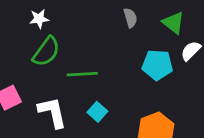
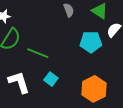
green line: (82, 74) -> (38, 53), turned 30

